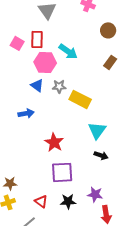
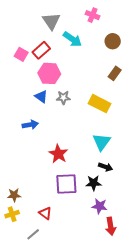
red rectangle: (37, 39) -> (41, 50), turned 48
cyan arrow: (68, 51) -> (72, 39), moved
yellow rectangle: (80, 99) -> (100, 104), moved
black star: (68, 201) -> (94, 183), moved

